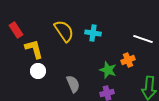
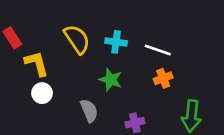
white line: (143, 39) -> (158, 50), moved
green star: (108, 70) -> (111, 80), moved

